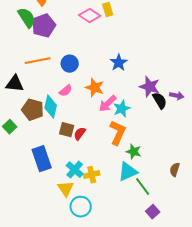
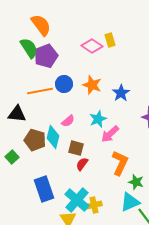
blue circle: (70, 64) -> (64, 84), moved
orange star: (95, 88) -> (92, 85), moved
cyan star: (122, 109) -> (98, 119), moved
brown square: (67, 130) -> (76, 148), moved
cyan cross: (75, 170) -> (77, 200), size x1.4

